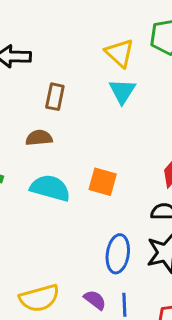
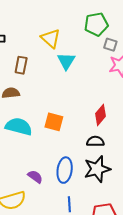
yellow triangle: (120, 53) -> (51, 38), moved
purple semicircle: (95, 300) -> (35, 177), moved

